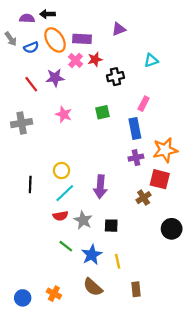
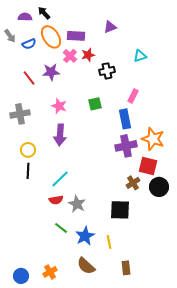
black arrow: (47, 14) -> (44, 13), turned 48
orange star: (165, 150) -> (153, 139), turned 30
purple cross: (136, 158) -> (126, 146), size x1.5
yellow circle: (62, 171) -> (28, 150), moved
purple arrow: (100, 187) -> (60, 135), moved
black square: (111, 226) -> (120, 210), moved, size x1.5
black circle: (172, 229) -> (159, 187), moved
orange cross: (54, 294) -> (50, 272), turned 32

